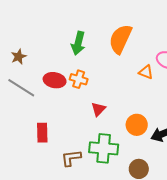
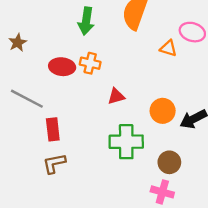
gray line: (21, 88) -> (27, 99), moved
red triangle: (98, 109) -> (116, 96), turned 35
brown L-shape: (71, 158) -> (54, 163), moved

